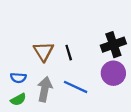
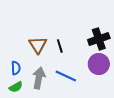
blue semicircle: (18, 78) -> (16, 68), turned -96

